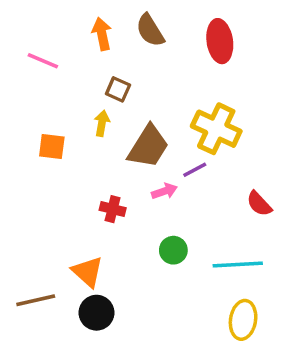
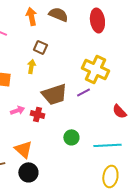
brown semicircle: (150, 30) -> (58, 14), turned 144
brown trapezoid: (148, 147) -> (54, 94), moved, turned 40
pink arrow: (164, 191) -> (17, 110), moved

